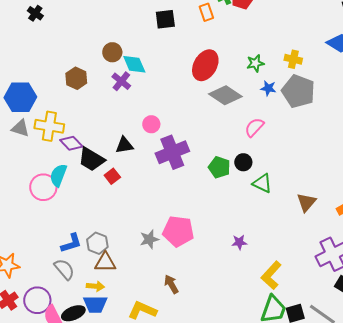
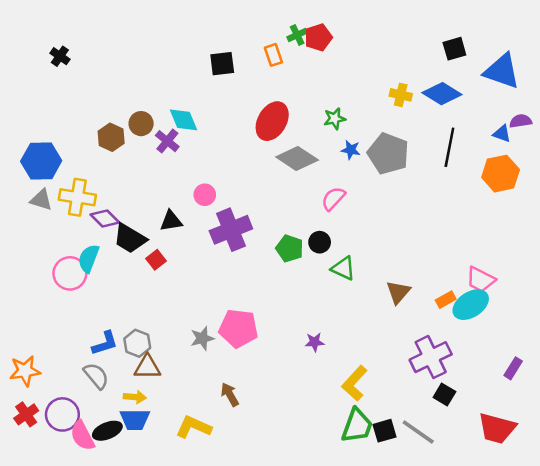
brown circle: (112, 52) -> (141, 124), moved
yellow cross: (293, 59) -> (401, 95), moved

